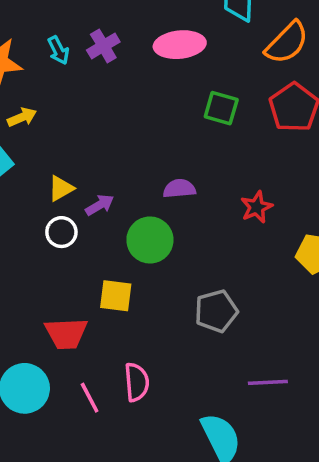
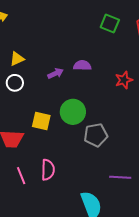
purple arrow: (100, 205) -> (56, 73), moved
green circle: (150, 240) -> (73, 112), moved

